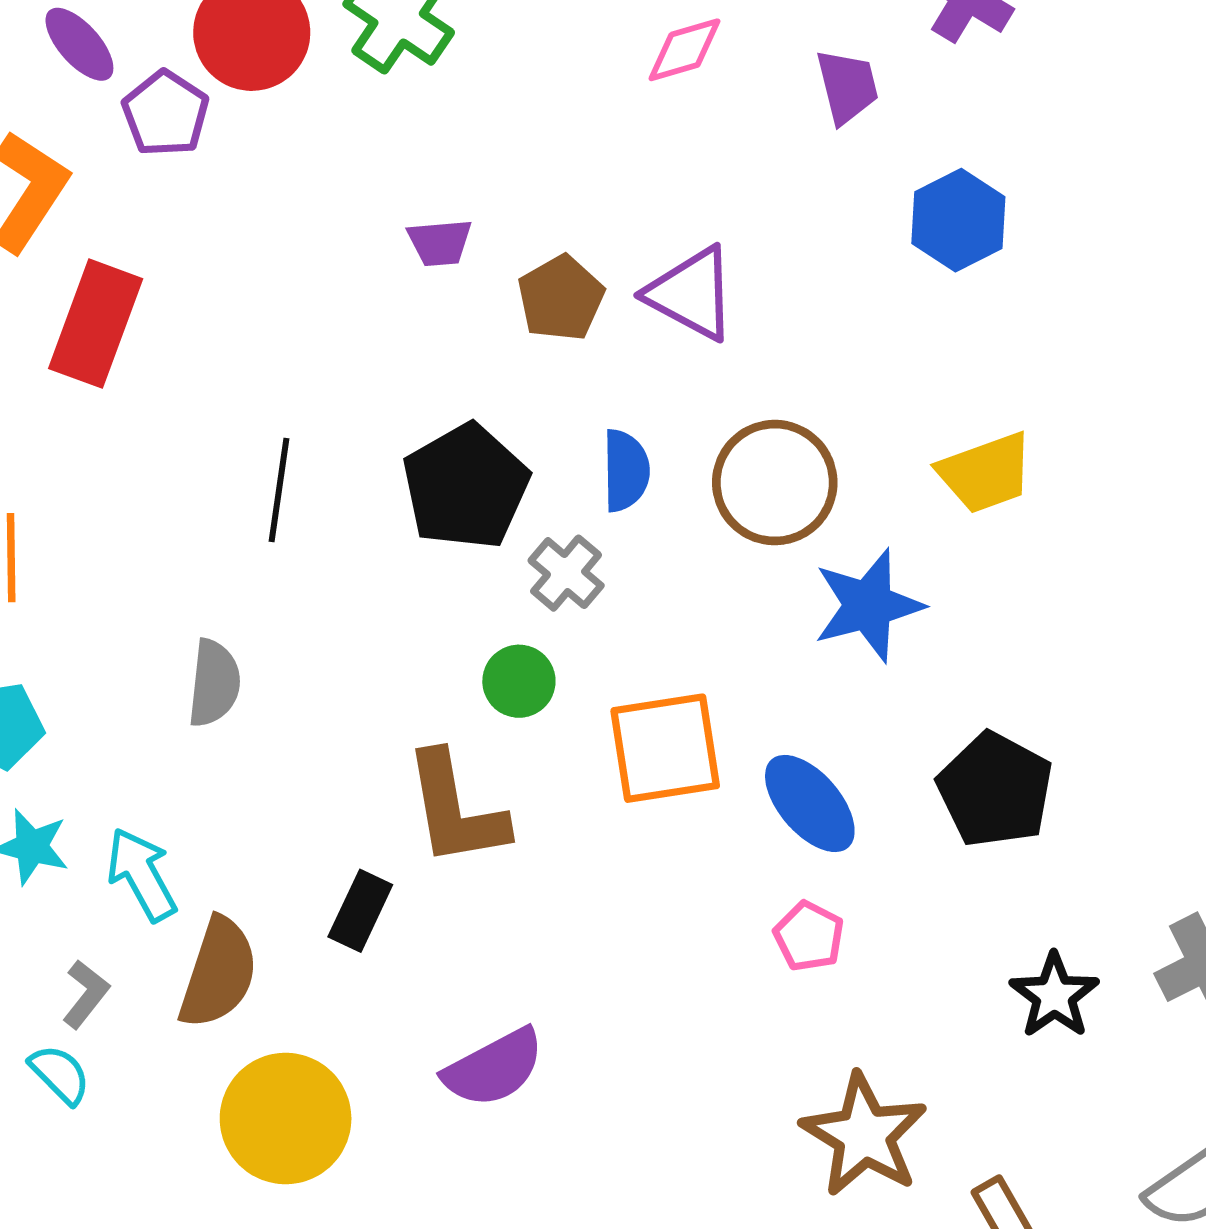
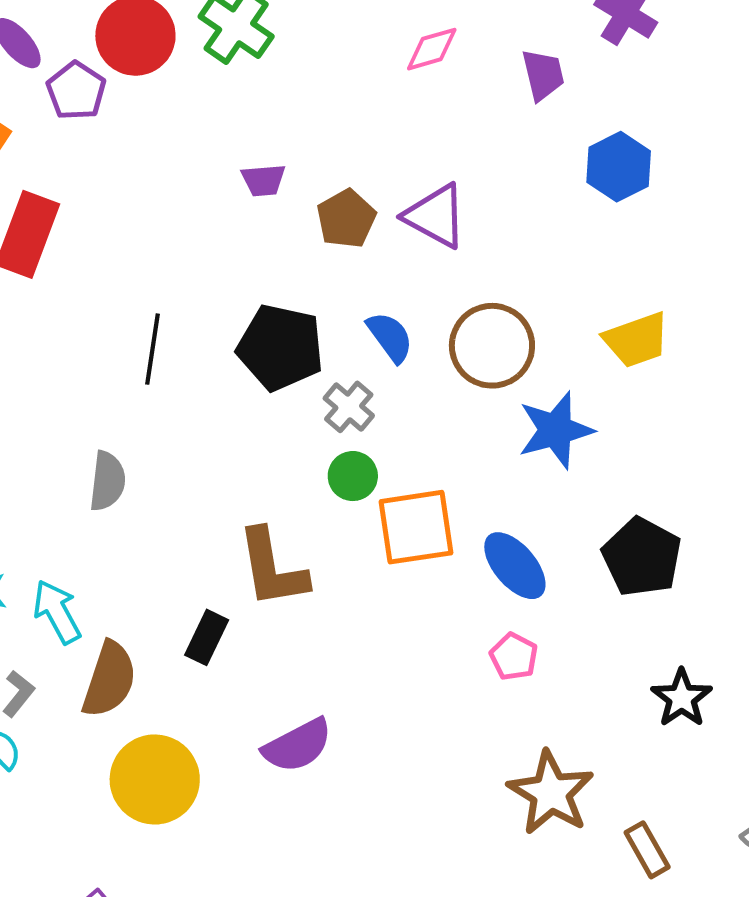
blue semicircle: (626, 471) -> (390, 337), turned -36
black pentagon: (466, 487) -> (280, 347), turned -30
green circle: (519, 681) -> (353, 476), moved

